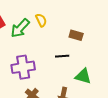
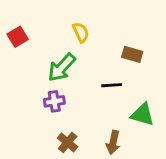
green arrow: (20, 28) -> (62, 68), moved
purple cross: (23, 67) -> (54, 101), size x0.6

